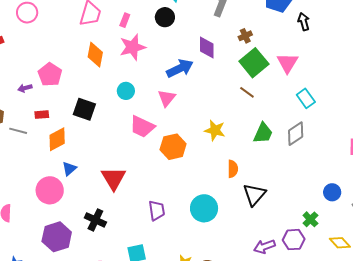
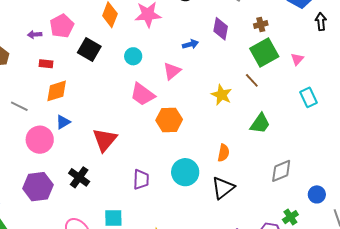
pink triangle: (287, 63) -> (297, 59), size x0.6
blue arrow: (180, 68) -> (190, 44), size x0.6
black square: (84, 109) -> (89, 49), moved
yellow star: (215, 130) -> (222, 95), moved
gray line: (18, 131) -> (19, 106), moved
gray diamond: (296, 134) -> (281, 171), moved
black triangle: (254, 195) -> (223, 188), moved
cyan circle: (204, 208) -> (185, 172), moved

